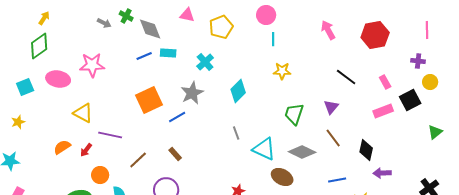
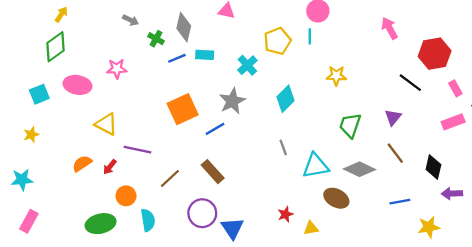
green cross: (126, 16) -> (156, 39), moved
yellow pentagon: (221, 27) -> (277, 41), moved
gray diamond: (150, 29) -> (184, 27), turned 35
red hexagon: (375, 35) -> (435, 54), moved
cyan line: (273, 39) -> (310, 36), moved
pink star: (92, 65) -> (117, 69), size x0.7
cyan triangle: (264, 149) -> (316, 166), turned -35
brown rectangle: (175, 154) -> (213, 172), size x1.5

